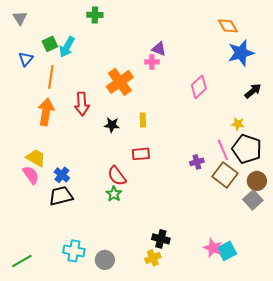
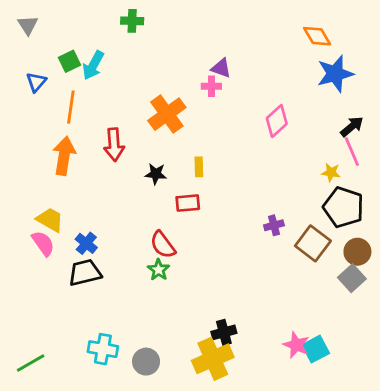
pink line: (223, 150) -> (352, 152), moved
red rectangle: (141, 154) -> (188, 203), moved
black cross: (161, 239) -> (224, 332), turned -30
yellow cross: (153, 258) -> (213, 359), size x1.8

